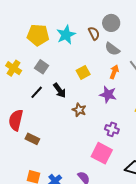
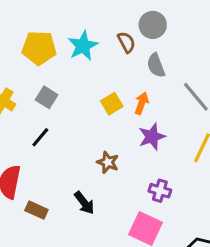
gray semicircle: (112, 49) -> (156, 65), turned 35
orange arrow: (114, 72) -> (142, 103), moved
black arrow: (60, 90) -> (84, 203), moved
purple star: (108, 94) -> (152, 137), turned -30

